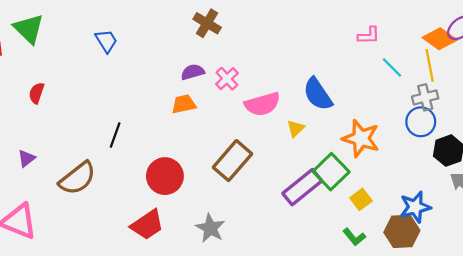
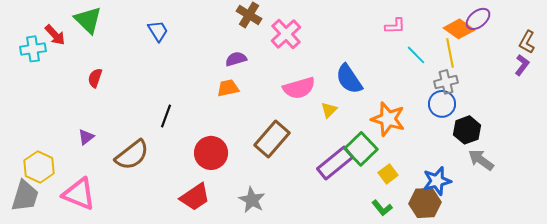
pink cross: (227, 79) -> (286, 34), moved, size x1.4

